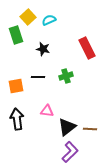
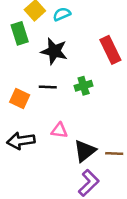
black star: (43, 49) -> (54, 51), size x1.5
orange square: (16, 86) -> (20, 99), turned 35
black arrow: (17, 119) -> (21, 141), turned -90

